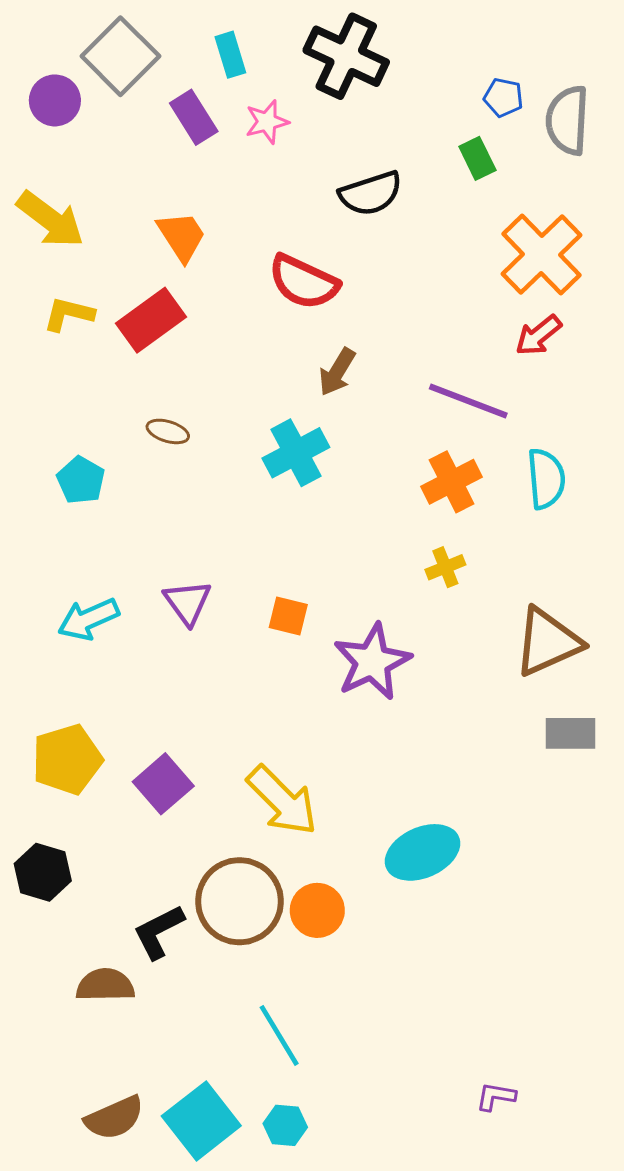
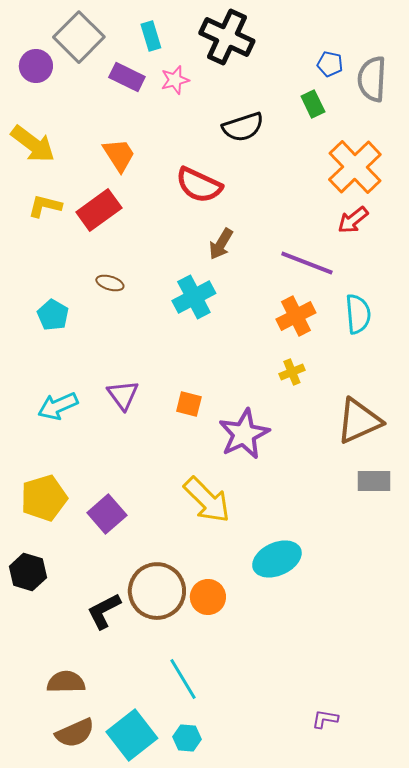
purple rectangle: (194, 117) -> (127, 77), turned -32
yellow arrow: (282, 801) -> (207, 500), moved
brown semicircle: (105, 985) -> (66, 682), moved

